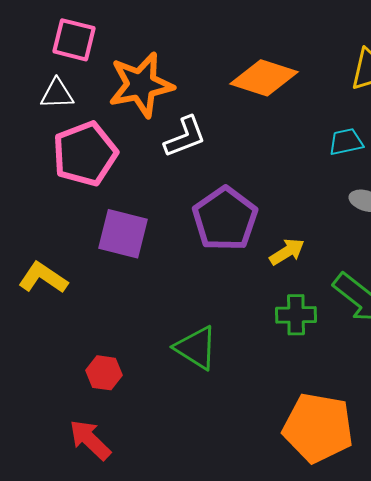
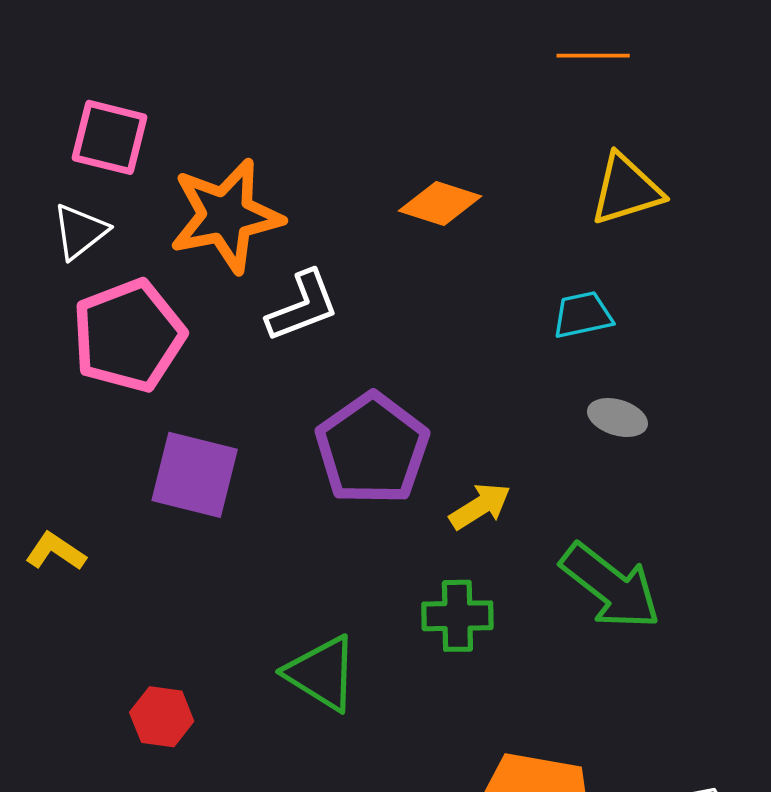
orange diamond: (264, 78) -> (440, 204), size x0.7
white triangle: (57, 94) -> (80, 231), turned -36
yellow L-shape: (43, 278) -> (56, 551), size x0.7
green cross: (296, 315) -> (457, 616), moved

